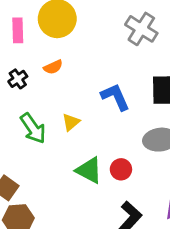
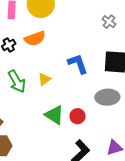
gray cross: (141, 29) -> (109, 22), moved, size x0.6
orange semicircle: (53, 67) -> (35, 38), size x1.5

